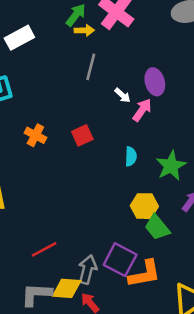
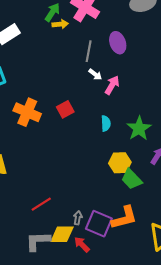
gray line: (91, 67) -> (89, 51), moved
purple ellipse: (155, 82) -> (118, 43), moved
orange cross: (35, 135) -> (27, 112), size x1.5
purple square: (120, 260) -> (99, 224), moved
gray arrow: (87, 270) -> (78, 218), size x0.6

